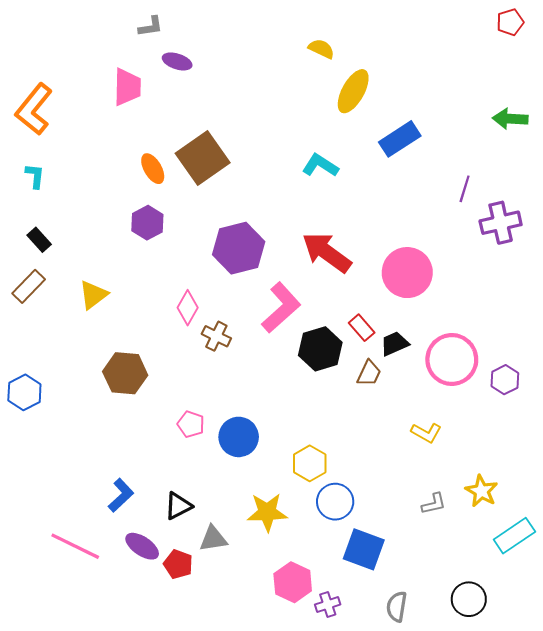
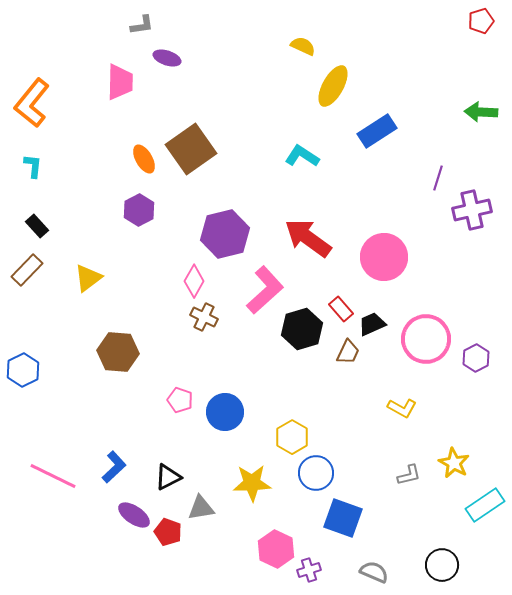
pink diamond: (188, 308) -> (194, 281), moved
pink line: (75, 546) -> (53, 476), moved
gray semicircle: (397, 607) -> (374, 572), turned 104

